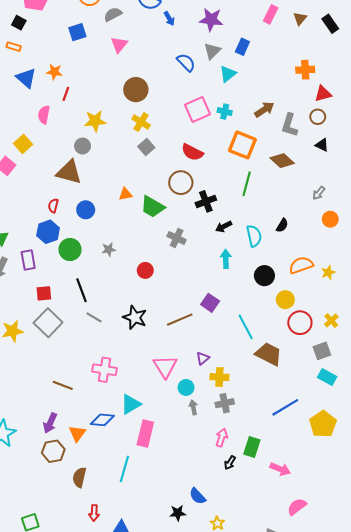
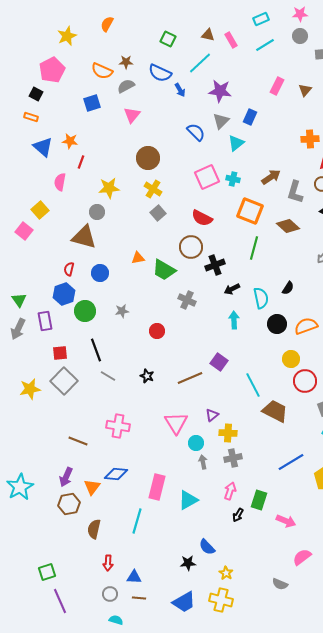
black circle: (264, 276) -> (277, 324), moved
black star: (135, 317) -> (147, 376), size x0.6
cyan triangle: (131, 404) -> (188, 500), moved

